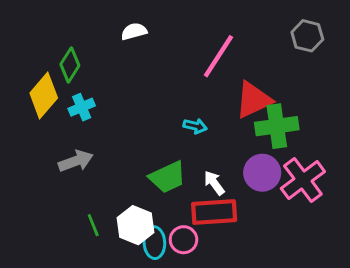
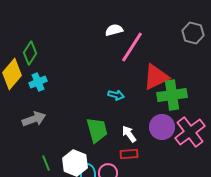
white semicircle: (134, 31) -> (114, 30), moved
green trapezoid: (167, 177) -> (97, 130), turned -80
red rectangle: (214, 212) -> (129, 154), size x0.6

